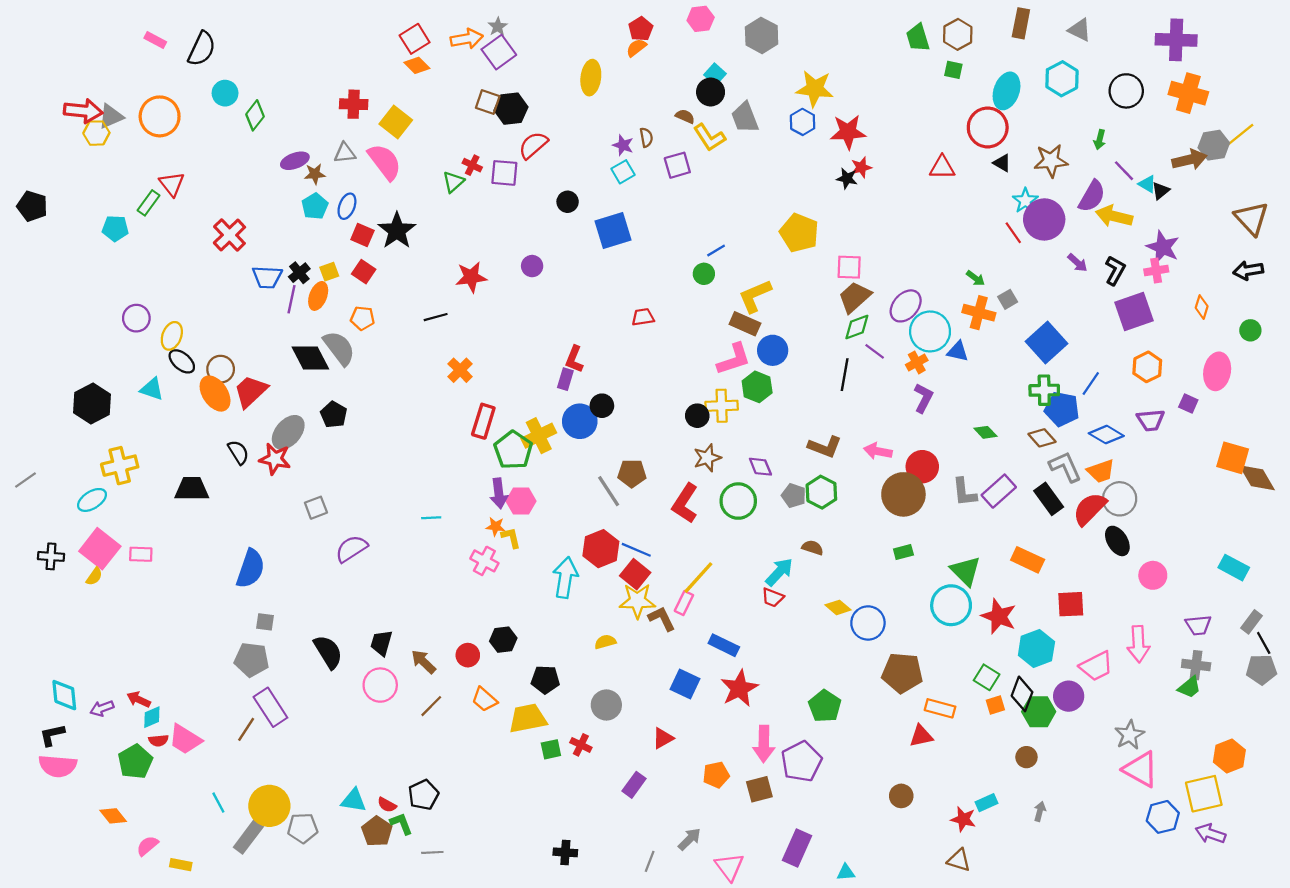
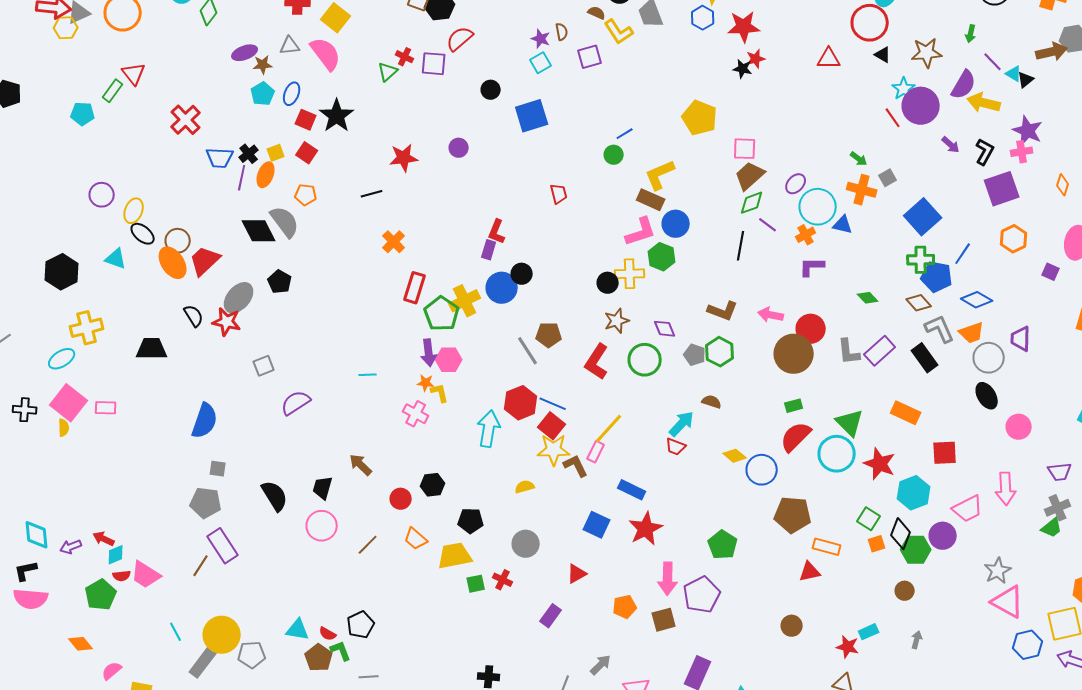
purple ellipse: (906, 306) -> (796, 184), size x0.7
red trapezoid: (643, 317) -> (559, 194), turned 85
purple L-shape: (923, 398) -> (812, 267), turned -116
purple trapezoid: (1151, 420) -> (1021, 339), moved, turned 96
red semicircle: (1090, 509) -> (796, 437), moved
yellow semicircle: (94, 576) -> (64, 428), turned -36
brown arrow: (423, 662) -> (361, 465), moved
gray cross: (1196, 665) -> (1058, 508), turned -30

